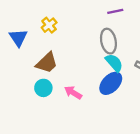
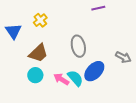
gray ellipse: (108, 41) -> (78, 46), moved
cyan semicircle: (114, 63) -> (75, 78), moved

